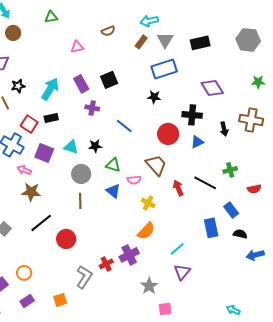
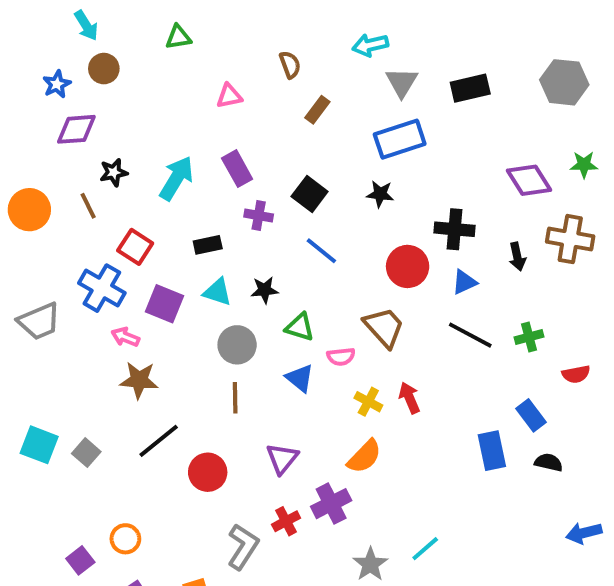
brown semicircle: (108, 31) -> (290, 65), turned -88
brown rectangle: (141, 42) -> (317, 110), moved
black square: (109, 80) -> (310, 194), moved, turned -30
purple diamond: (212, 88) -> (529, 180), moved
black rectangle: (51, 118) -> (208, 245), moved
black line: (205, 183) -> (470, 335), moved
red arrow: (178, 188) -> (409, 398), moved
cyan line: (177, 249) -> (425, 549), moved
blue arrow: (255, 255) -> (584, 533), moved
purple triangle: (182, 272) -> (282, 458), moved

